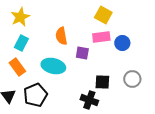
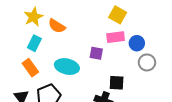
orange semicircle: (61, 36) -> (57, 26), moved, turned -48
gray circle: (132, 79) -> (147, 62), moved

